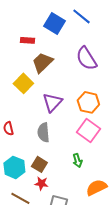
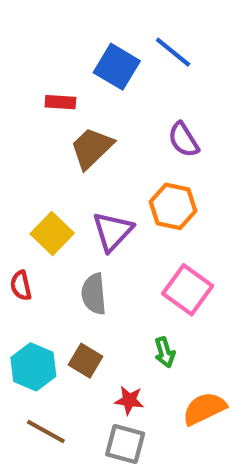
purple semicircle: (86, 58) -> (183, 140), size x0.7
yellow square: (23, 83) -> (52, 233), moved
orange hexagon: (88, 102) -> (173, 206), moved
red star: (41, 183) -> (129, 400), moved

